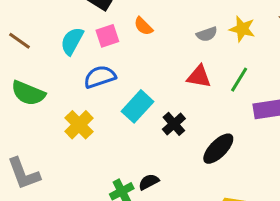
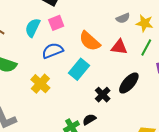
orange semicircle: (143, 26) -> (90, 41), moved, size x1.6
yellow star: (242, 29) -> (145, 23), moved
black cross: (174, 124) -> (103, 95), moved
black ellipse: (218, 149) -> (129, 83), moved

